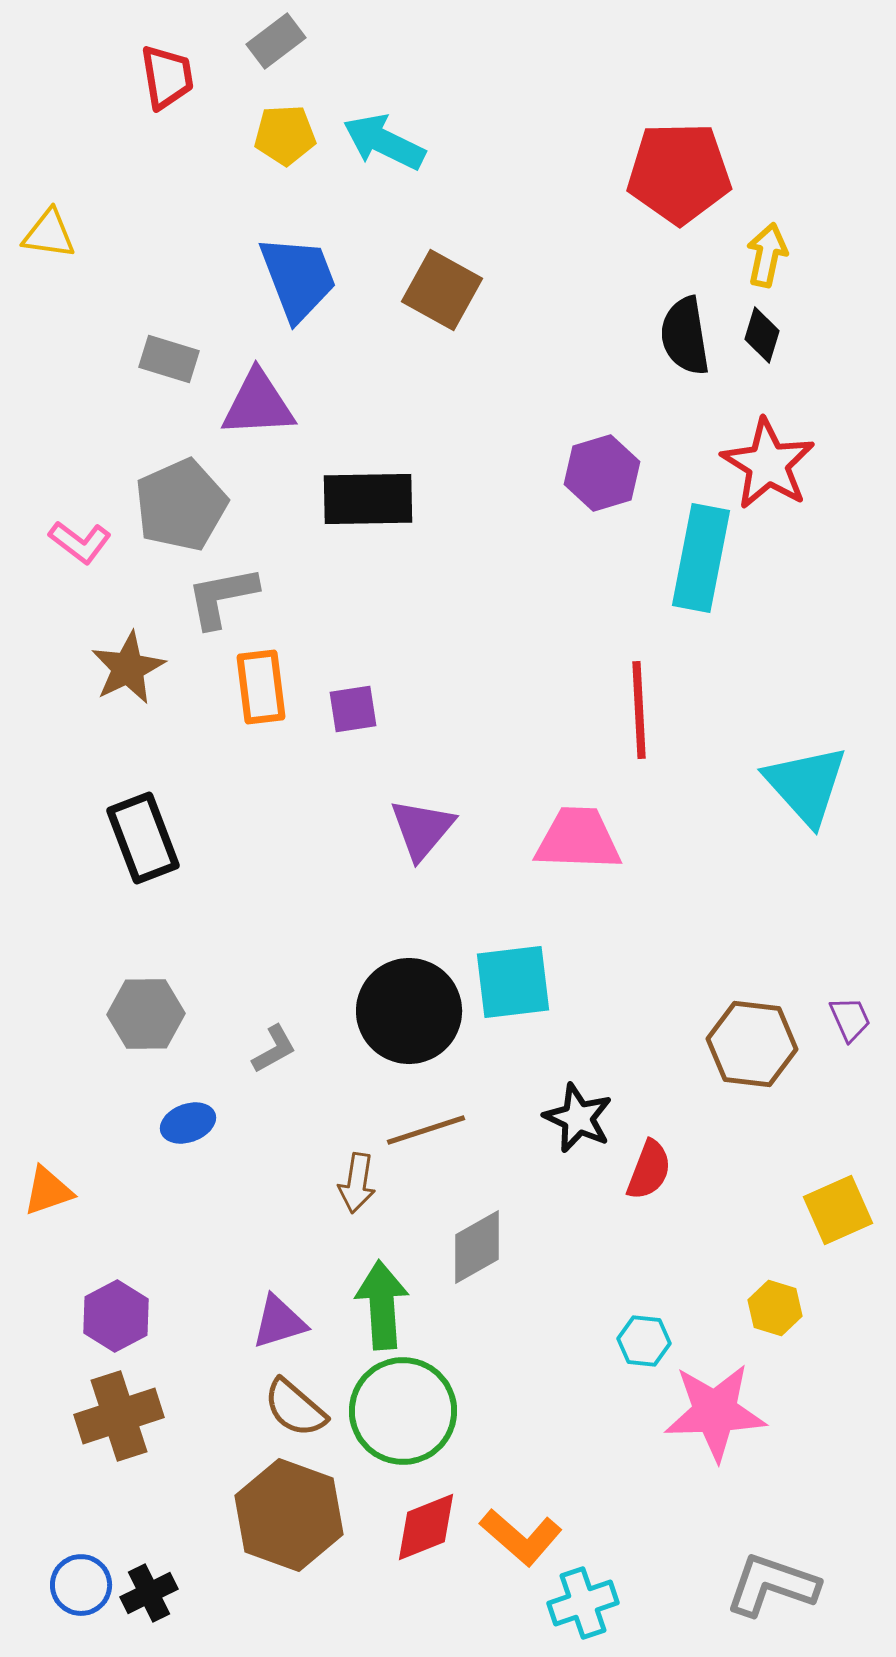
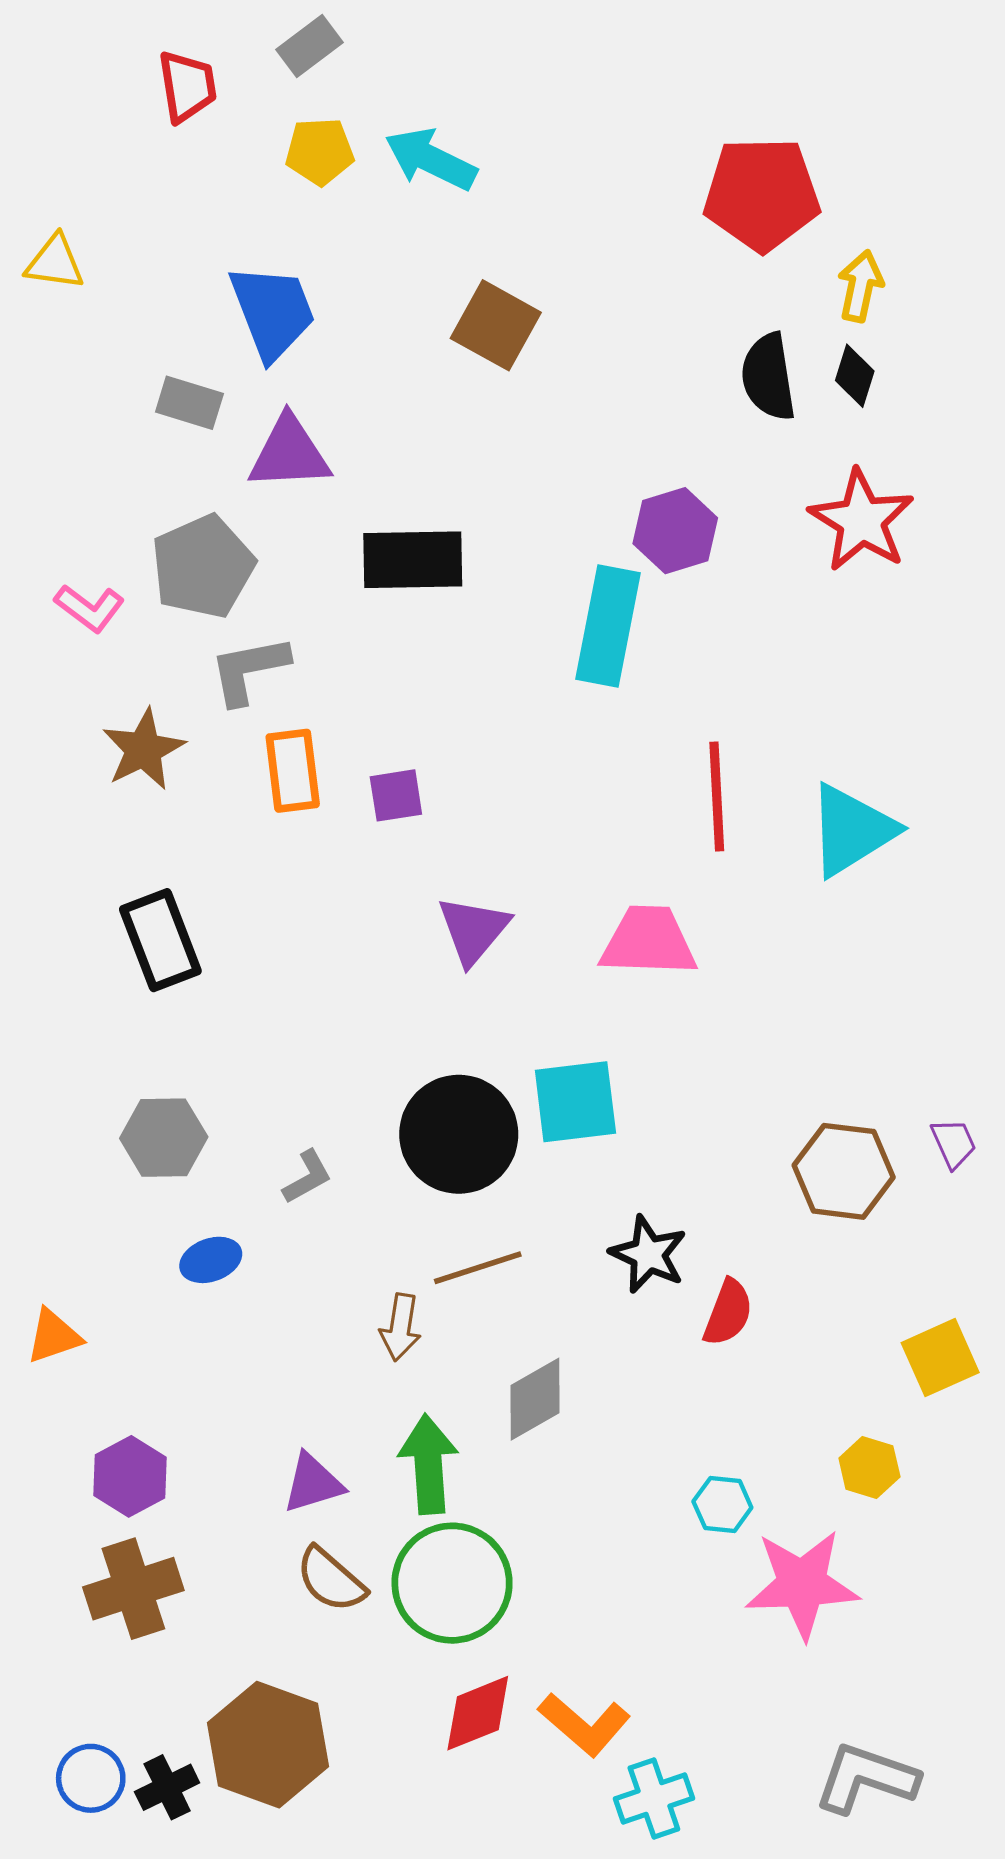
blue trapezoid: (298, 278) -> (272, 312), moved
cyan rectangle: (701, 558) -> (608, 626), moved
cyan triangle: (806, 785) -> (851, 830), moved, turned 40
brown hexagon: (289, 1515) -> (268, 1745), moved

